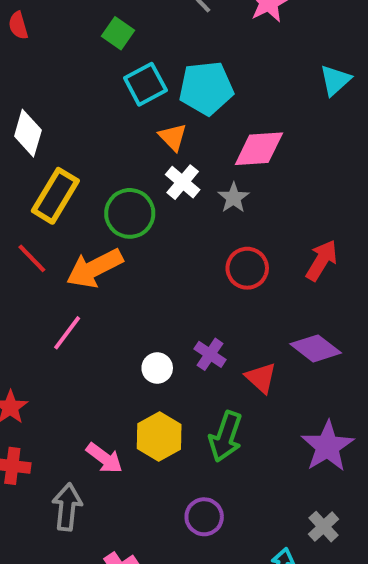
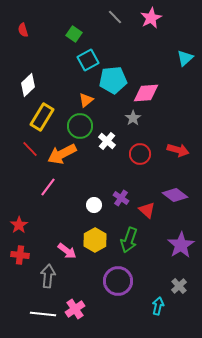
cyan pentagon: (206, 88) -> (113, 80), moved
white diamond: (28, 133) -> (28, 85), turned 30
orange triangle: (173, 137) -> (86, 100), moved, turned 35
white cross: (183, 182) -> (107, 141), moved
red arrow: (322, 260) -> (178, 150), turned 75
purple circle: (204, 517) -> (118, 281), size x1.5

